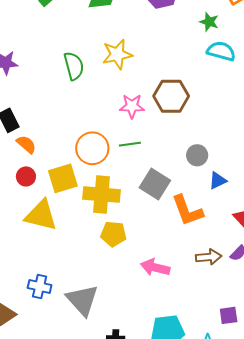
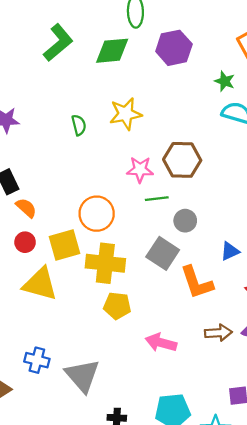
green semicircle: (74, 66) -> (79, 125), size x0.7
green line: (130, 144) -> (157, 199), moved
gray circle: (197, 155) -> (185, 221), moved

